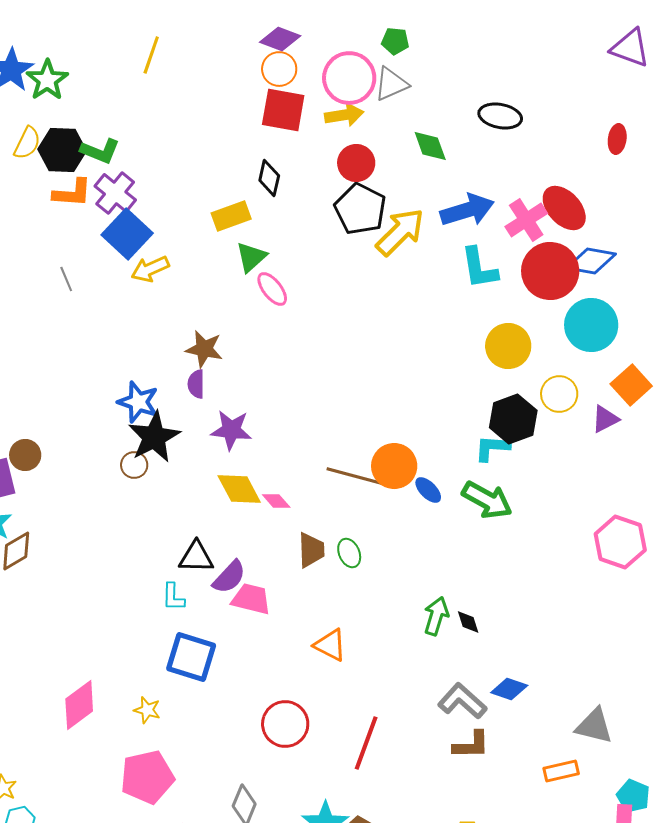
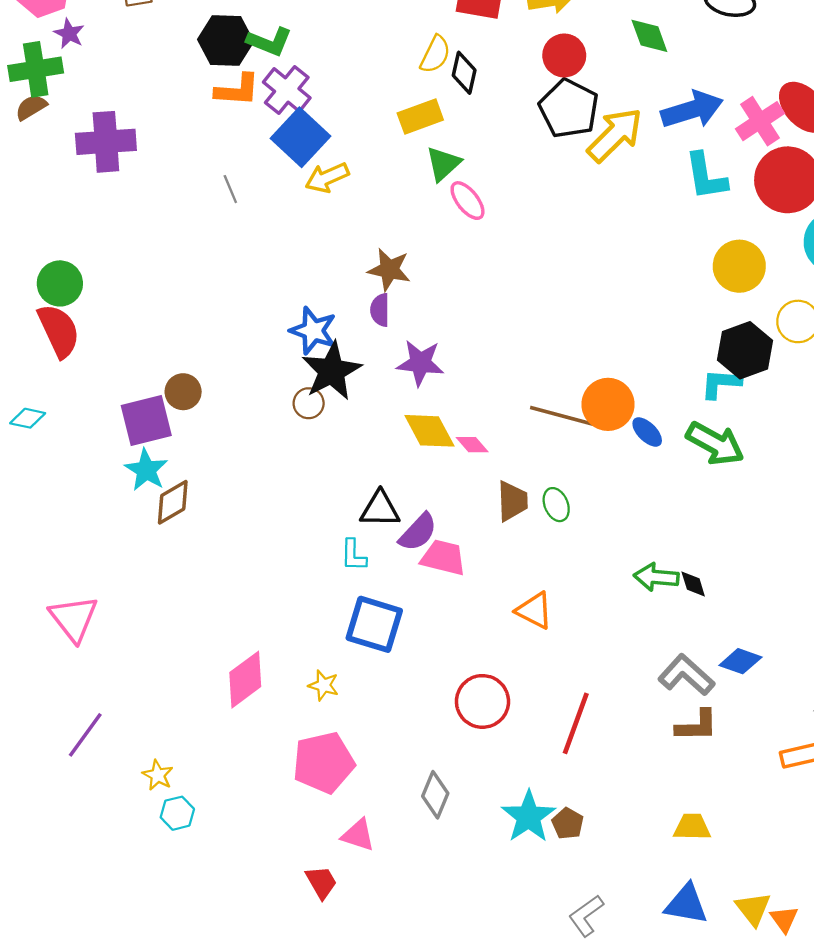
yellow semicircle: (27, 143) -> (435, 54), moved
green arrow: (436, 616) -> (656, 577), turned -102

